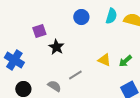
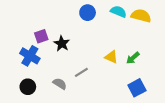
cyan semicircle: (111, 16) -> (118, 12), turned -84
purple square: (39, 31) -> (41, 36), moved
blue cross: (14, 60) -> (30, 56), moved

